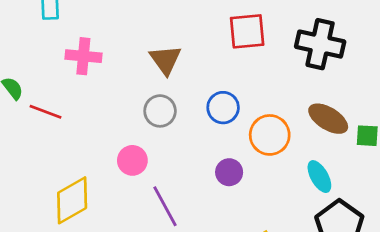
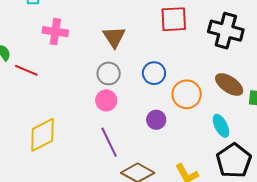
pink circle: (132, 160) -> (106, 100), moved

